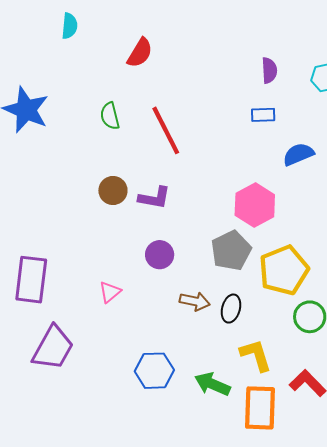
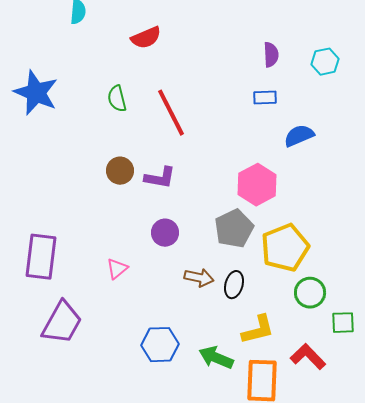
red semicircle: (140, 53) -> (146, 38), turned 36
yellow L-shape: (256, 355) -> (258, 330), turned 93

